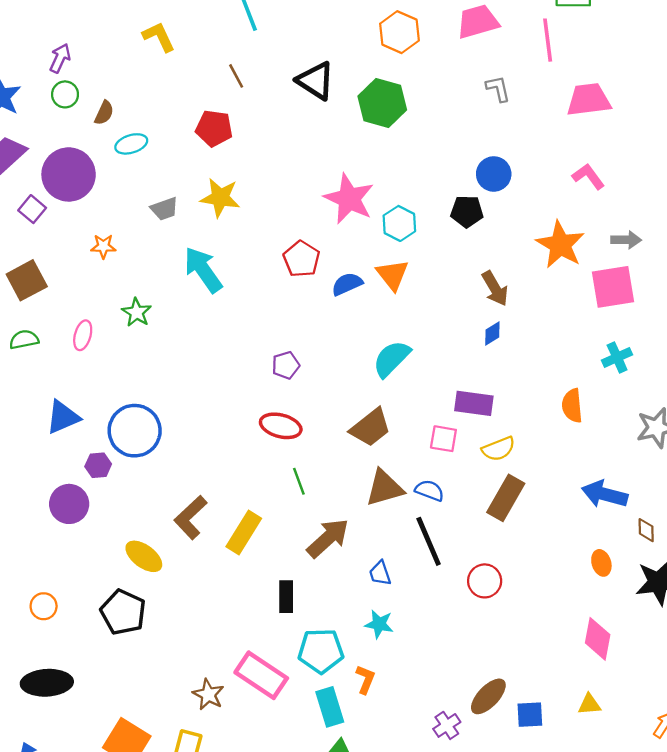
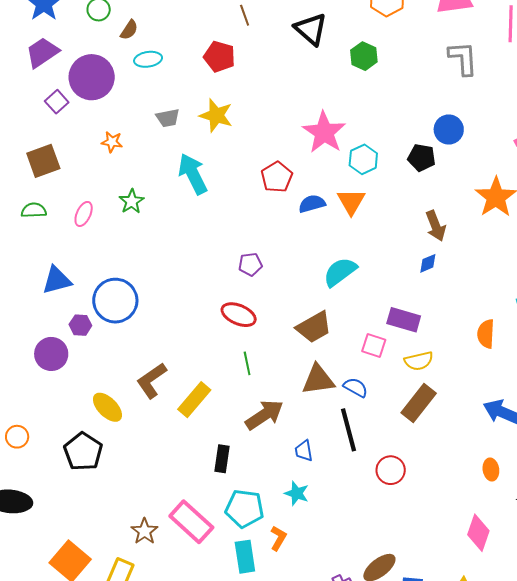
gray L-shape: (498, 89) -> (463, 58), size x1.5
green hexagon: (382, 103) -> (364, 56), size x0.7

